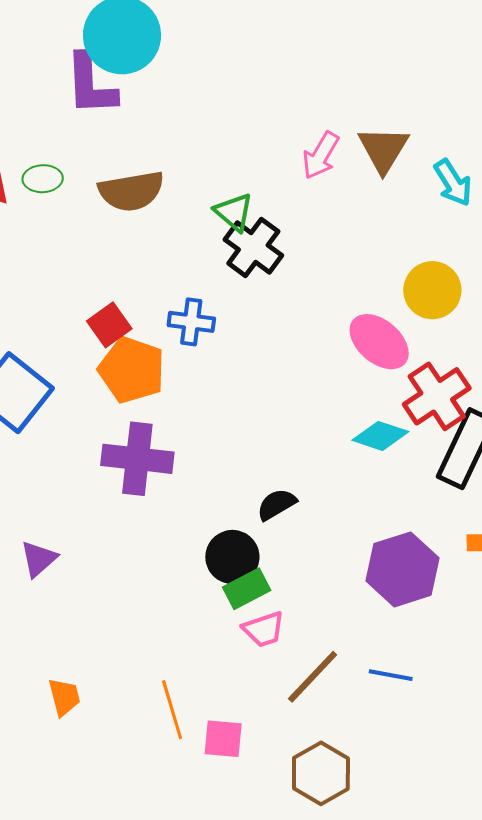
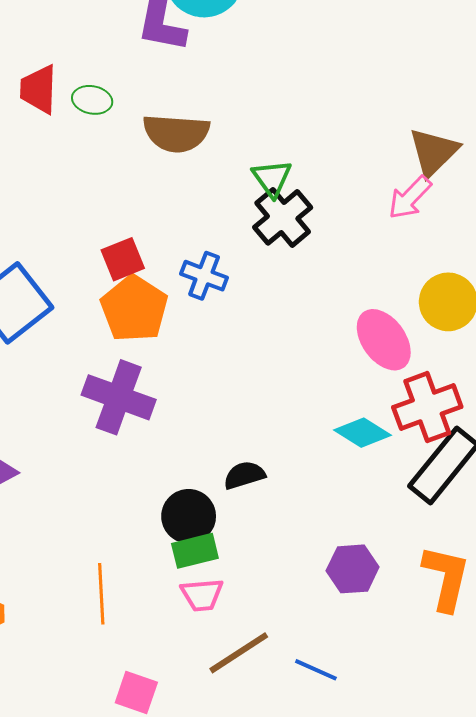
pink arrow: (321, 155) -> (410, 198), moved
purple hexagon: (402, 569) -> (353, 569), size x0.7
orange line: (172, 710) -> (101, 594), moved

